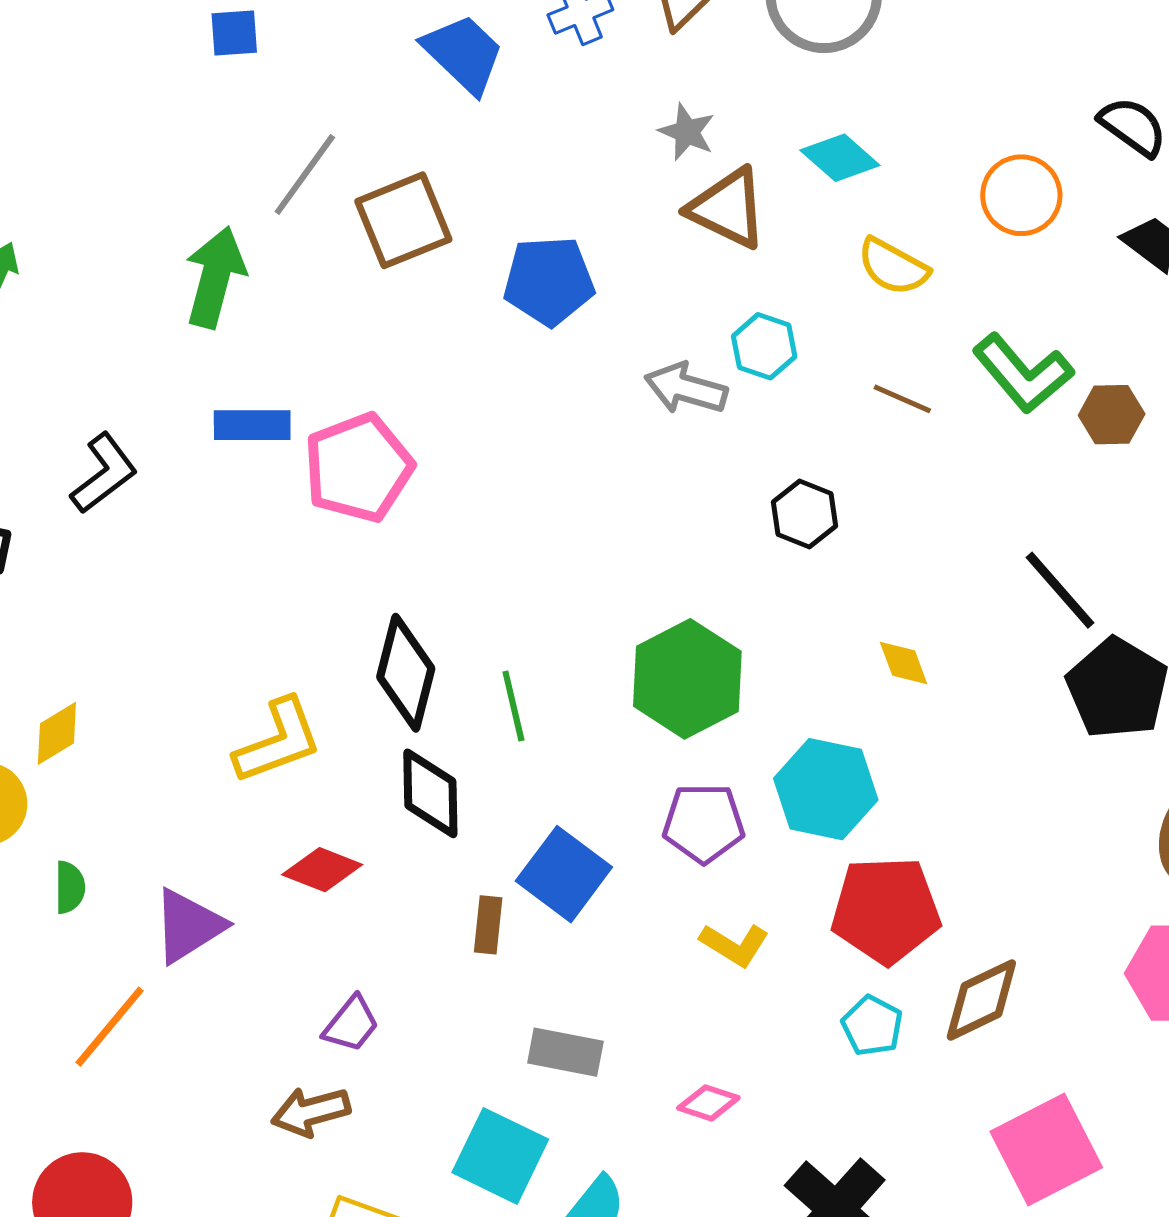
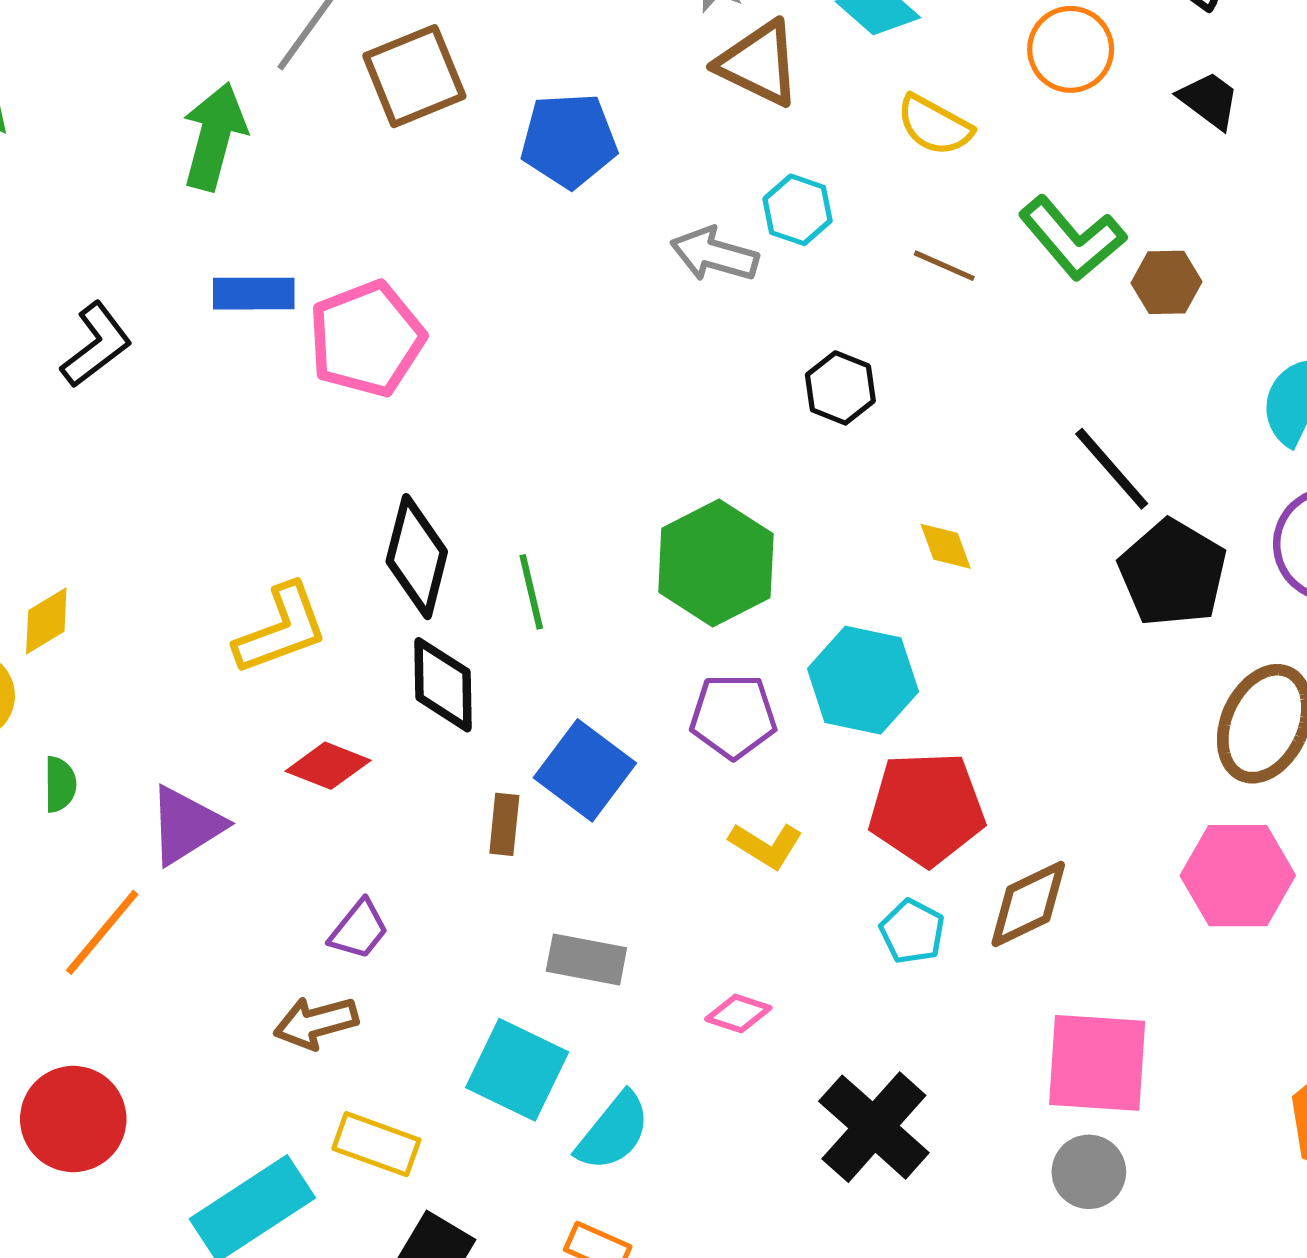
pink square: (1046, 1150) -> (1097, 1063), turned 31

